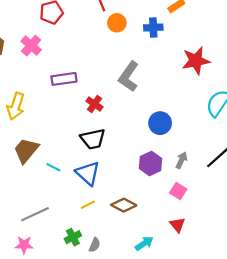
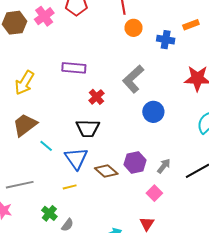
pink cross: (31, 46) -> (44, 16), moved
blue circle: (160, 123) -> (153, 112), moved
brown diamond: (124, 205) -> (106, 171), moved
green cross: (73, 237) -> (49, 213), turned -35

